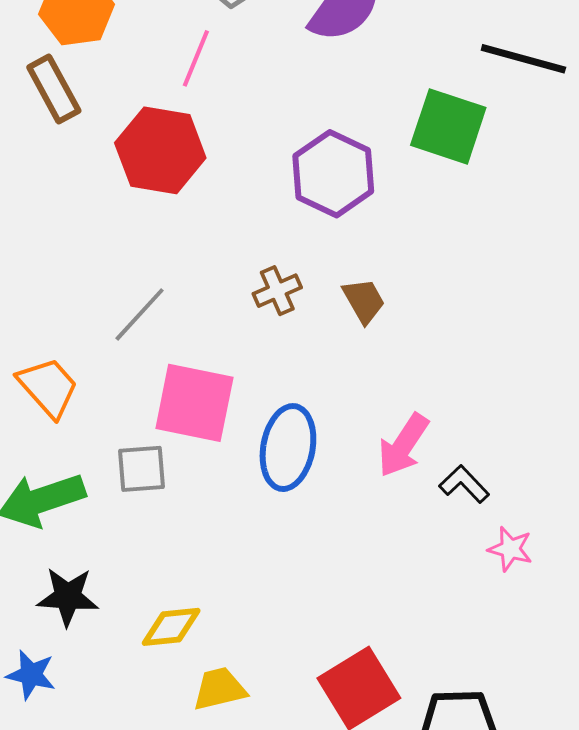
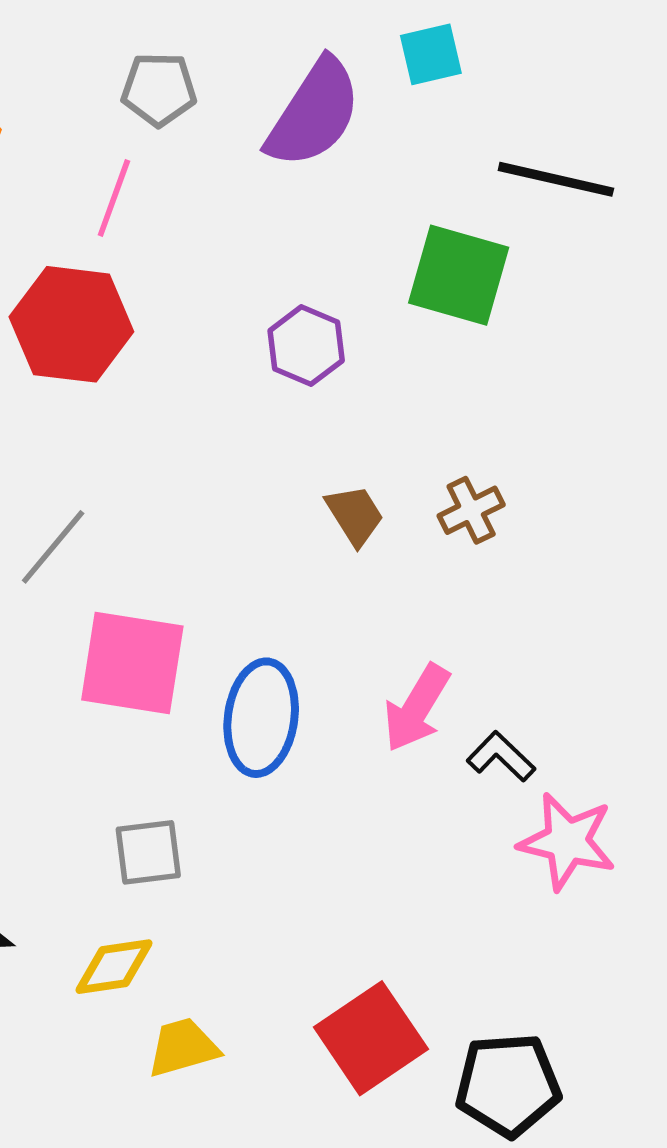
purple hexagon: (333, 174) -> (306, 346), size x0.7
brown cross: (277, 291) -> (471, 510), moved
gray square: (141, 469) -> (148, 852), moved
pink star: (510, 549) -> (567, 841), size x1.6

